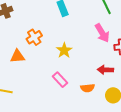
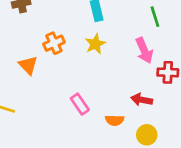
yellow star: (64, 50) -> (95, 44), moved
orange triangle: (17, 56) -> (28, 65), turned 42

